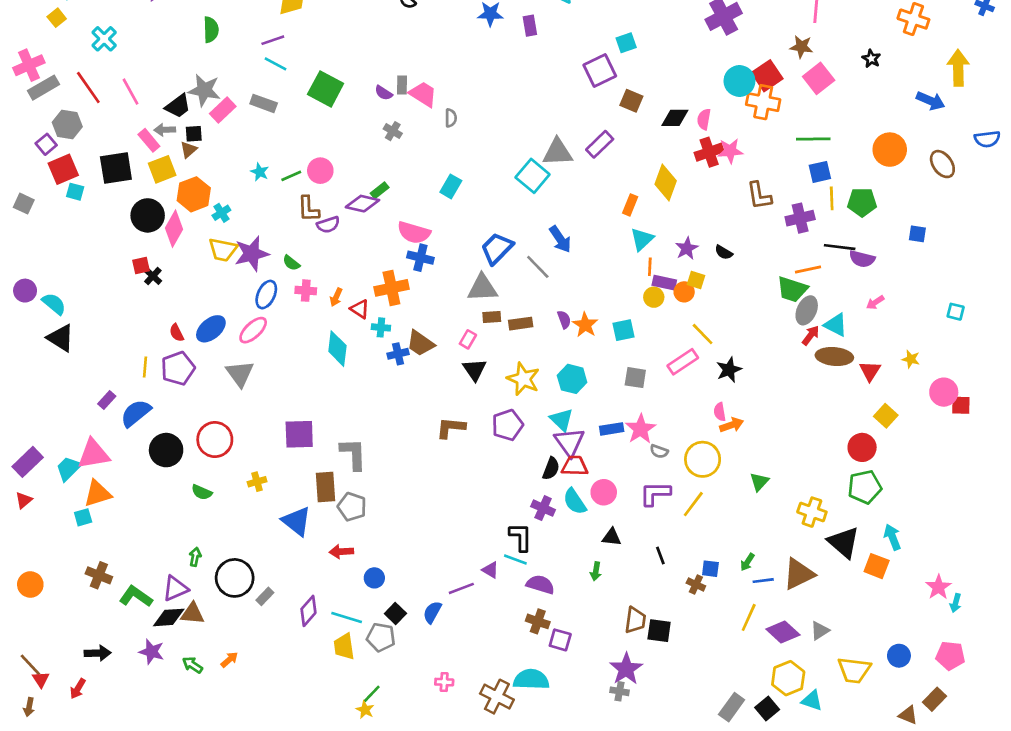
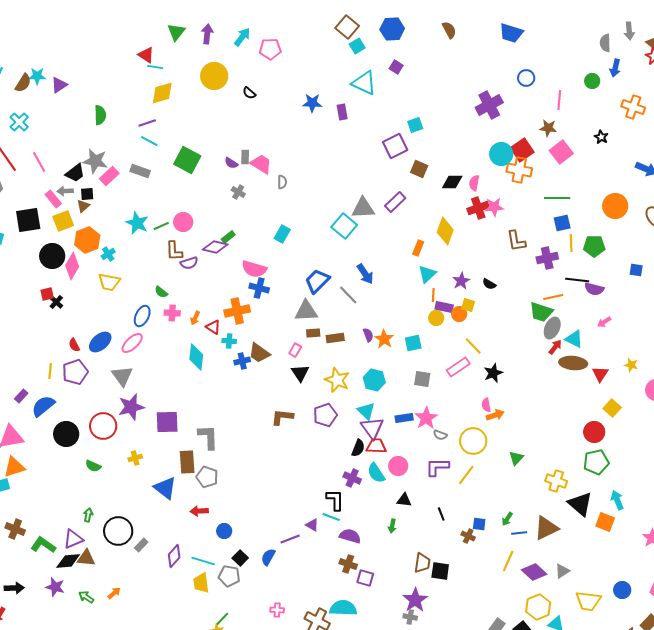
cyan star: (260, 172) -> (137, 223), size x1.6
purple star: (252, 254) -> (131, 407), moved

